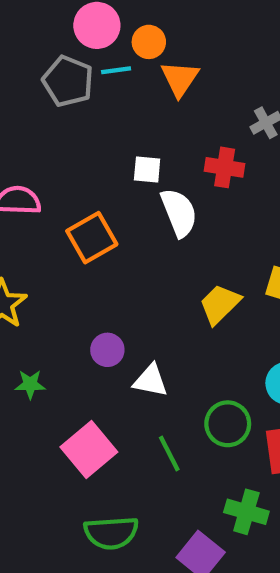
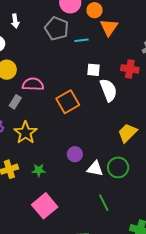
cyan line: (116, 70) -> (81, 40), moved
green circle: (228, 424) -> (118, 167), moved
pink square: (89, 450) -> (45, 206), moved

